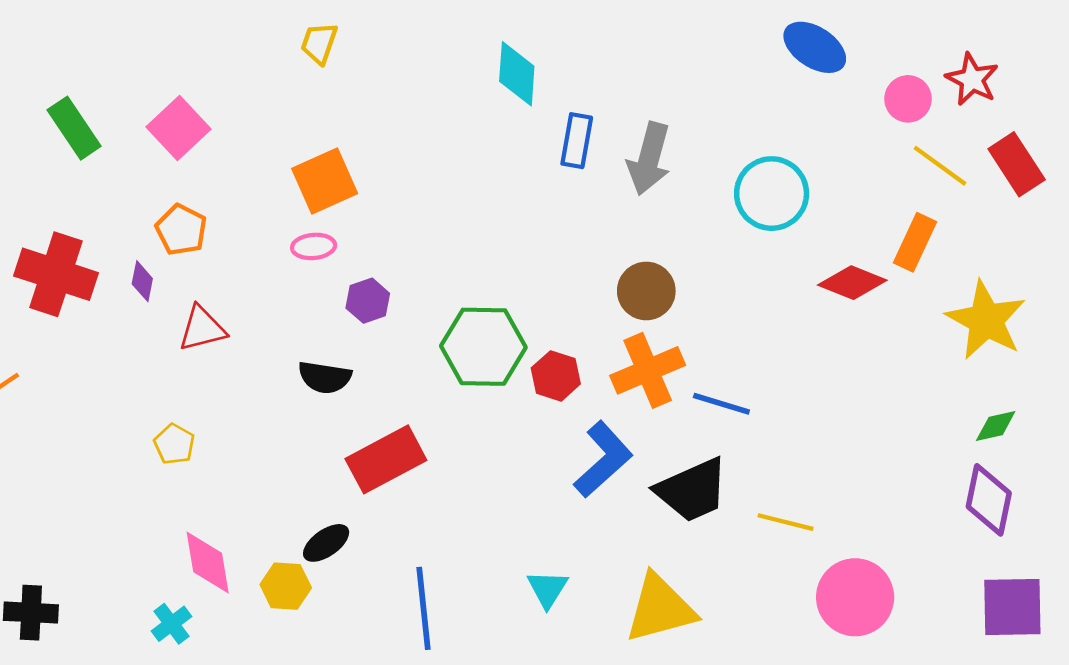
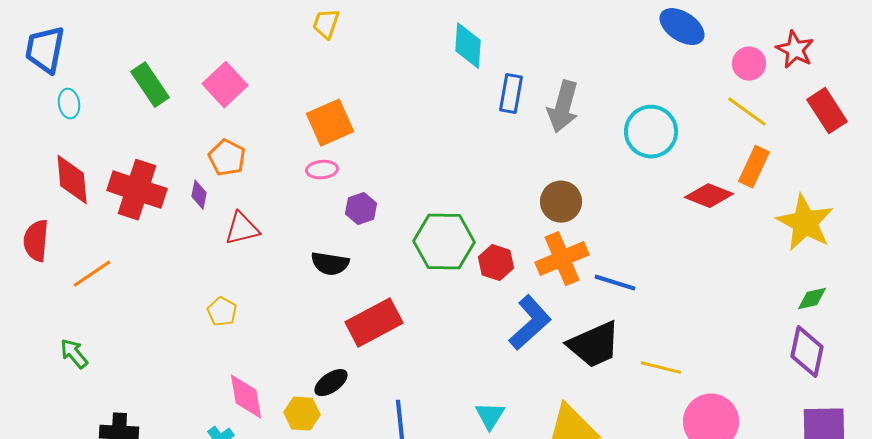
yellow line: (940, 166) -> (747, 112), moved

